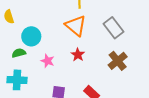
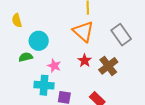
brown cross: (118, 61) -> (108, 66), moved
cyan cross: (17, 80) -> (44, 85), moved

